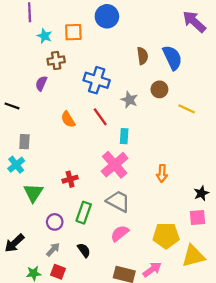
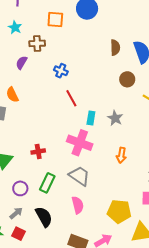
cyan star: (45, 36) -> (15, 27), moved
blue cross: (97, 80) -> (61, 71), moved, size x0.6
gray star: (129, 100) -> (115, 118), moved
orange semicircle: (68, 119) -> (12, 95), moved
pink cross: (115, 165) -> (80, 143), turned -35
pink semicircle: (120, 233) -> (78, 205), turned 108
black semicircle: (84, 250) -> (44, 217), size x1.5

